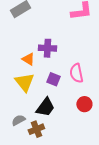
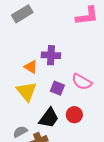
pink semicircle: (76, 73) -> (82, 82), turned -48
red circle: (84, 104) -> (74, 115), moved

